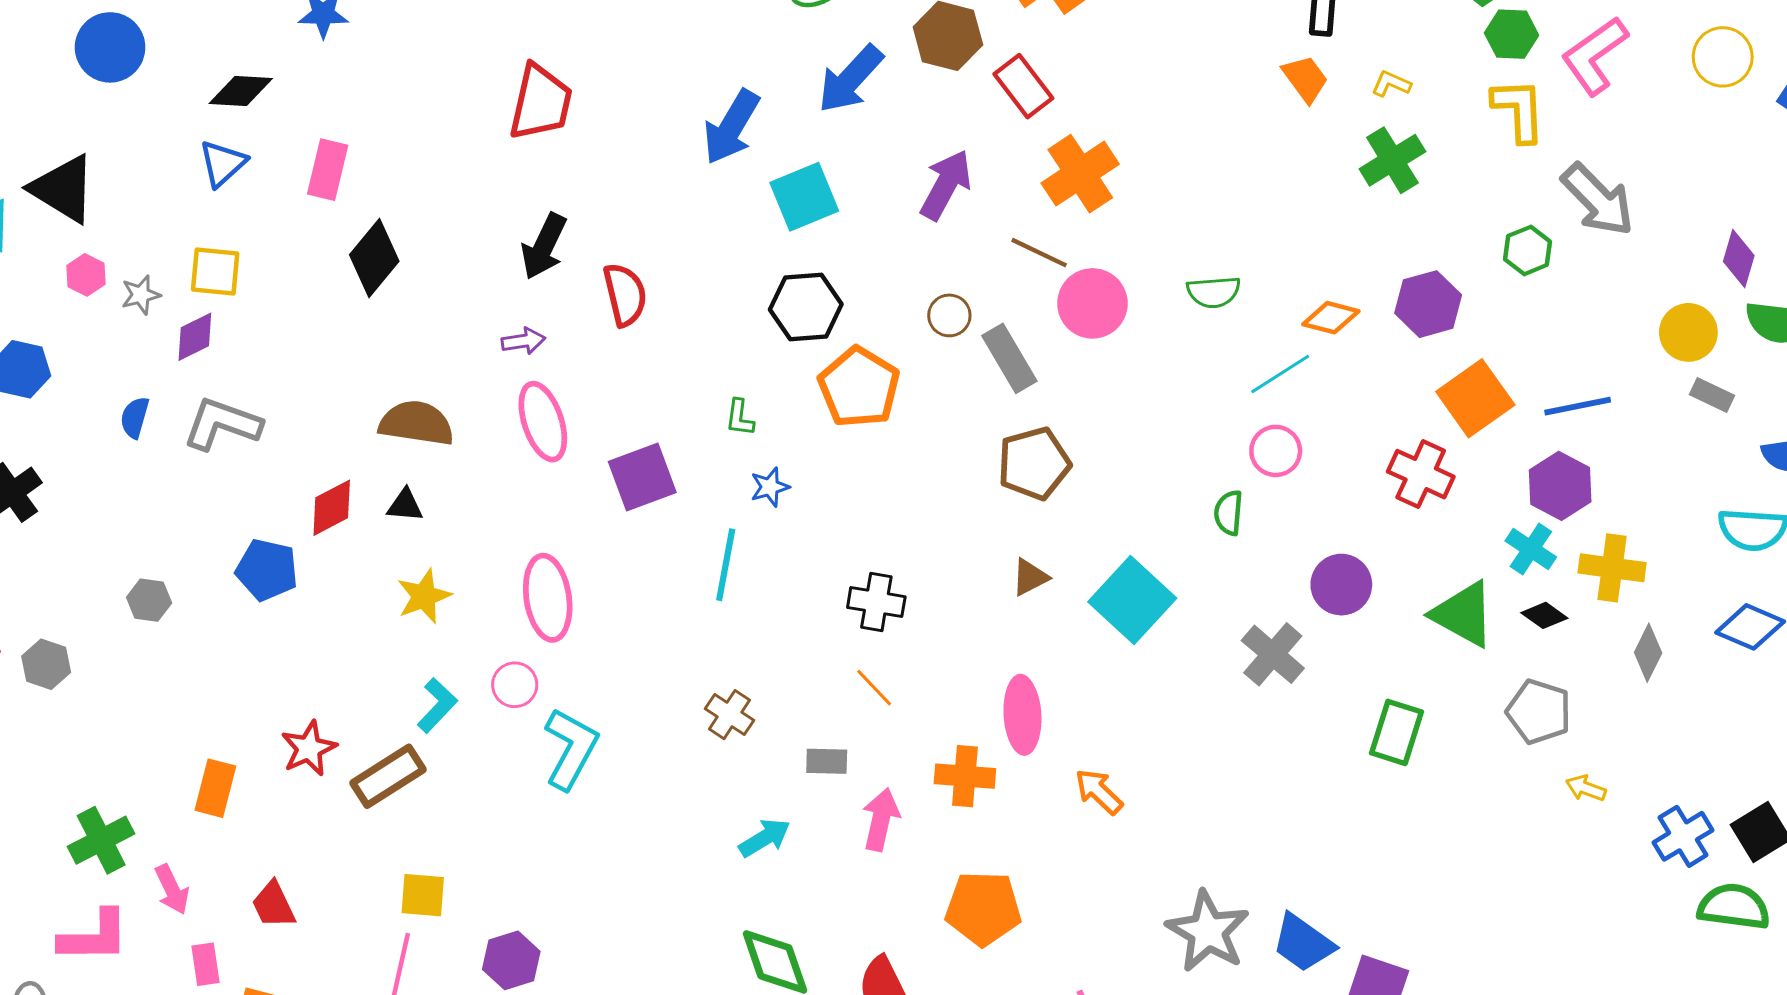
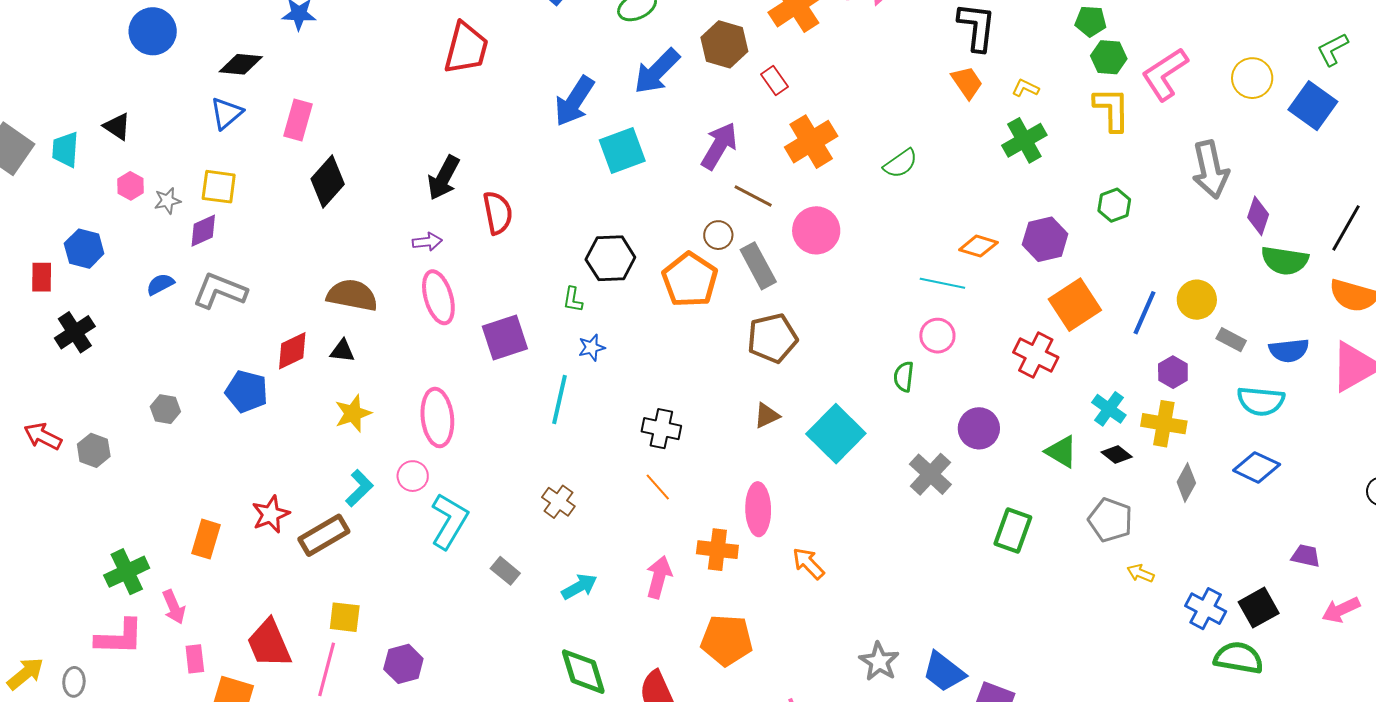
red rectangle: (1023, 86) -> (775, 81), size x0.7
red trapezoid: (541, 102) -> (466, 48), moved
black triangle: (63, 189) -> (117, 126), size x0.6
gray arrow: (1598, 200) -> (1210, 170), moved, turned 30
brown line: (1039, 253) -> (753, 196), moved
green semicircle: (1214, 292) -> (900, 163), moved, turned -33
black hexagon: (806, 307) -> (610, 258), moved
yellow circle: (1688, 332) -> (1197, 300), moved
cyan line: (1280, 374) -> (942, 283), turned 42
orange pentagon: (859, 387) -> (690, 280), moved
gray rectangle: (1712, 395) -> (1231, 340), moved
blue line: (1578, 406) -> (1144, 313), turned -57
blue semicircle: (135, 417) -> (160, 284), turned 44
purple hexagon: (1560, 486) -> (1173, 372), moved, size x0.7
green triangle: (1463, 614) -> (1061, 452), size x0.7
gray rectangle: (827, 761) -> (505, 571), moved, turned 36
blue cross: (1683, 836) -> (1206, 609), turned -33
red trapezoid: (274, 905) -> (269, 644), moved, size x1.5
gray star: (1208, 931) -> (879, 661), size x0.7

